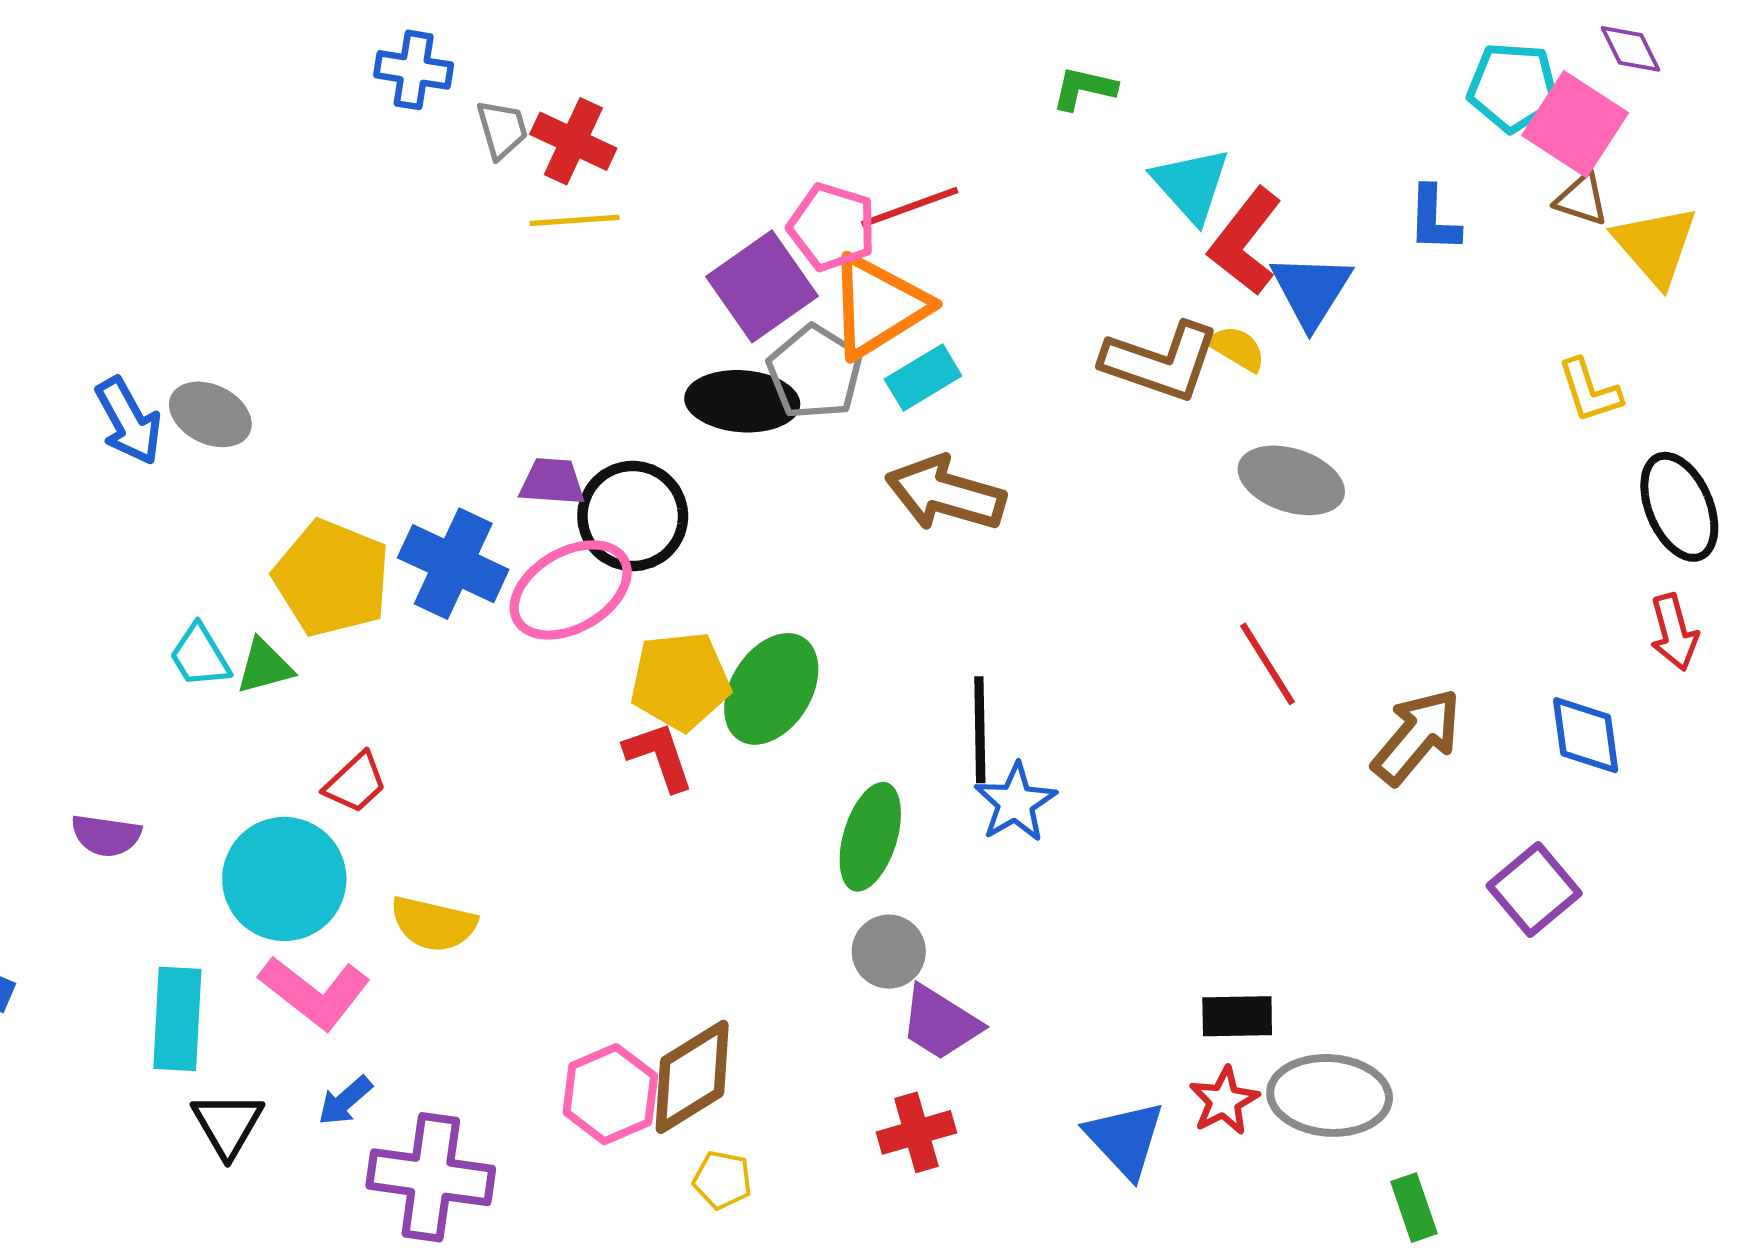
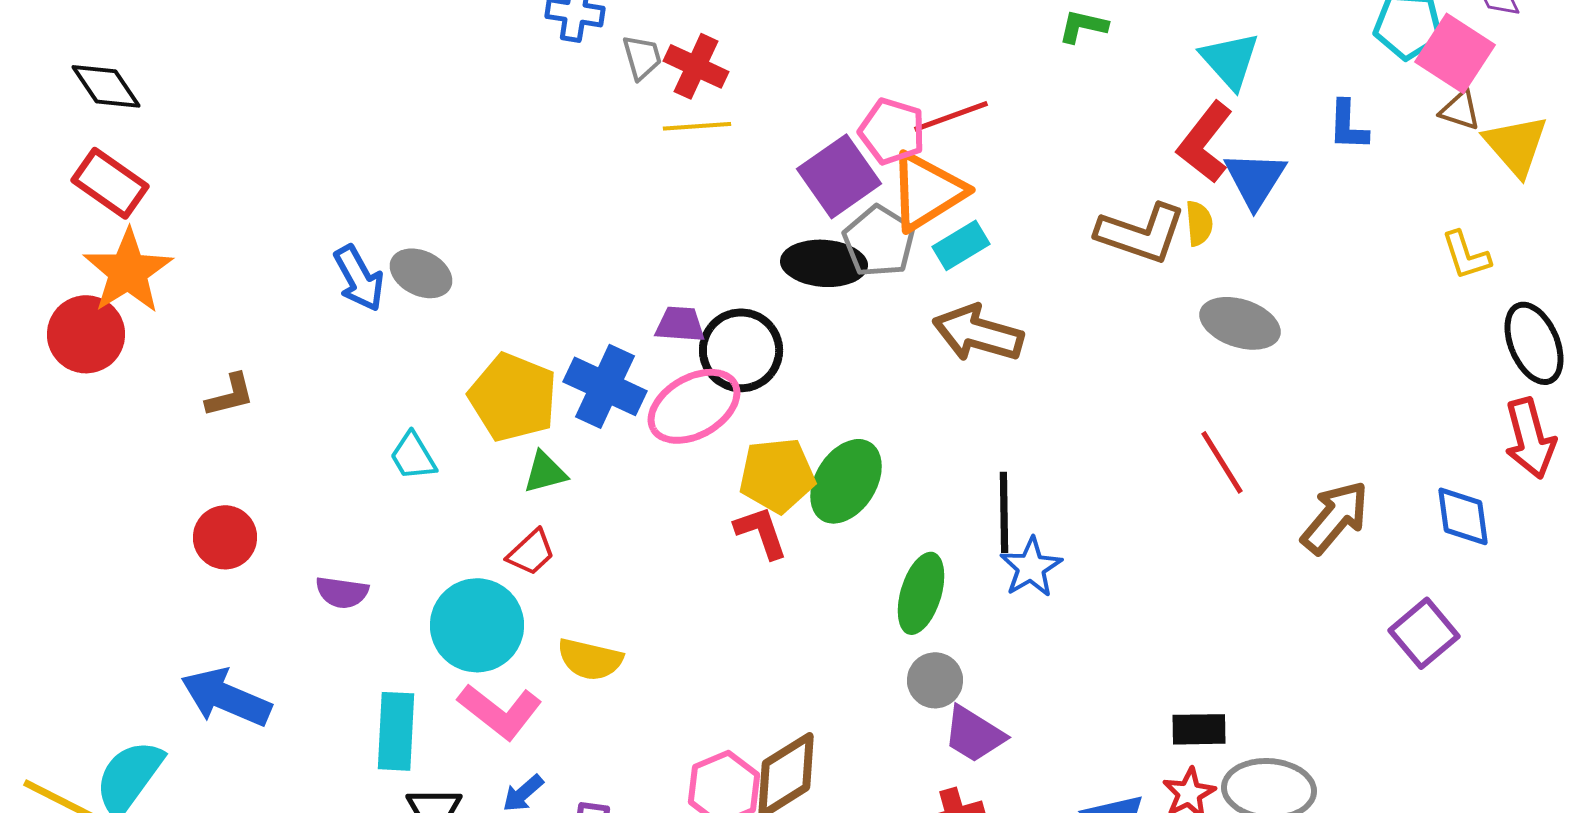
cyan triangle: (1191, 185) -> (1230, 60), moved
yellow semicircle: (1237, 348) -> (1199, 223), turned 54
red arrow: (1674, 632) -> (1530, 438), size x1.4
green triangle: (264, 667) -> (545, 472), moved

